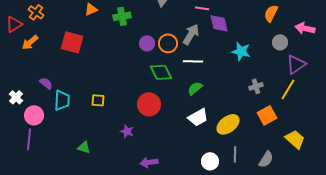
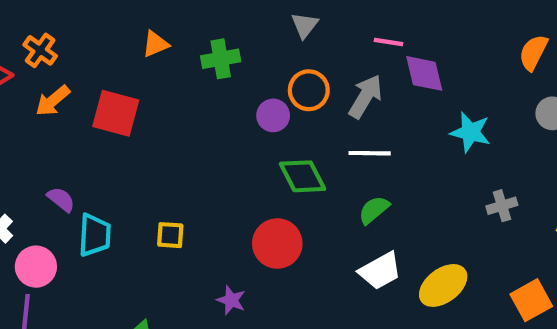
orange arrow: (30, 42) -> (53, 101), moved
orange circle: (168, 43) -> (309, 90), moved
orange square: (267, 115) -> (531, 300), moved

